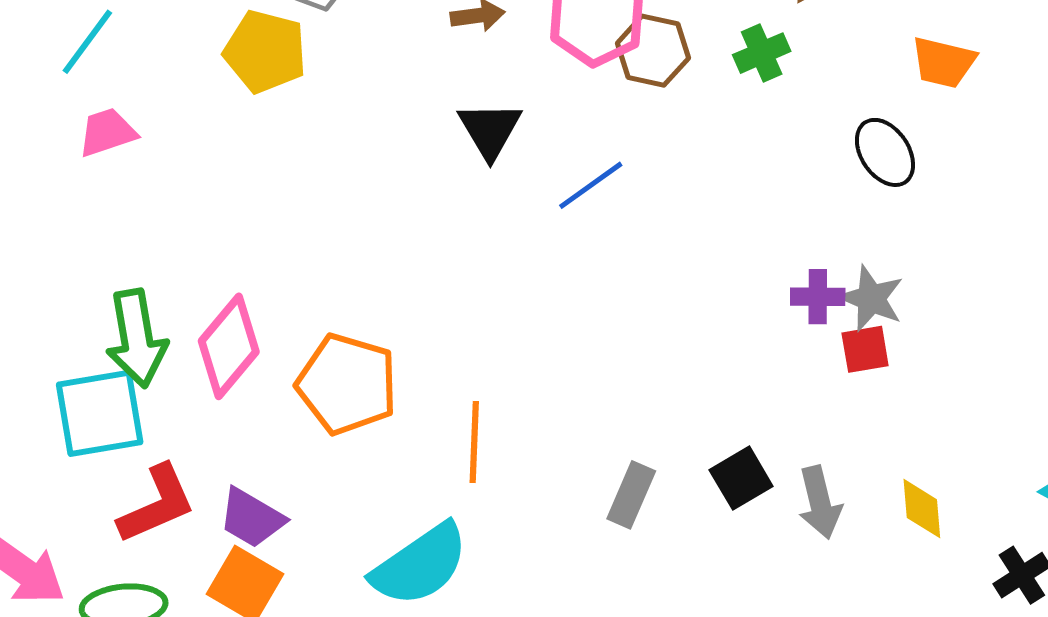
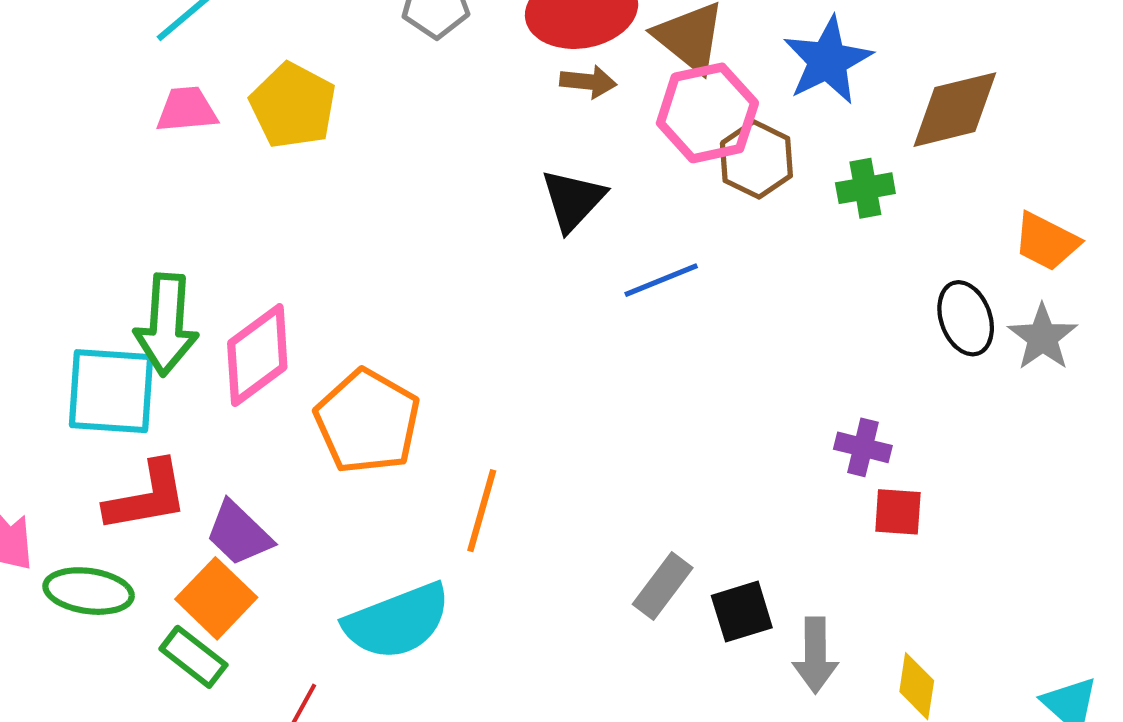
yellow pentagon: (265, 51) -> (293, 106), moved
gray star: (871, 299) -> (1043, 337), moved
gray rectangle: (631, 495) -> (663, 586), moved

